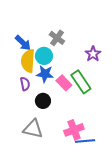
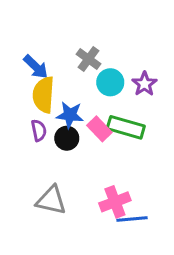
cyan circle: (44, 56) -> (110, 82), moved
green rectangle: (81, 82) -> (126, 127), turned -40
black circle: (43, 101) -> (67, 138), moved

